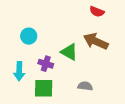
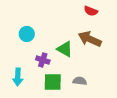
cyan arrow: (19, 71) -> (18, 77), moved
green square: (44, 88) -> (53, 82), moved

